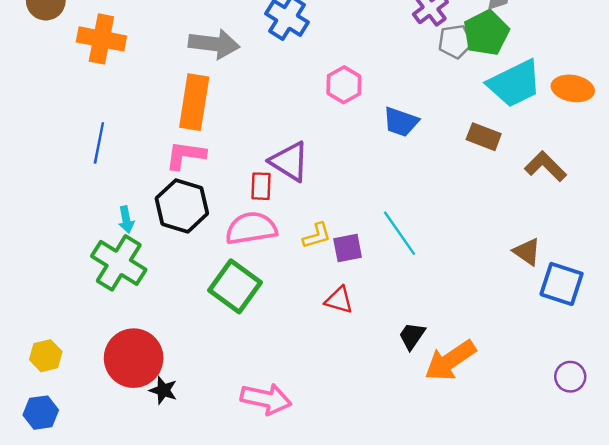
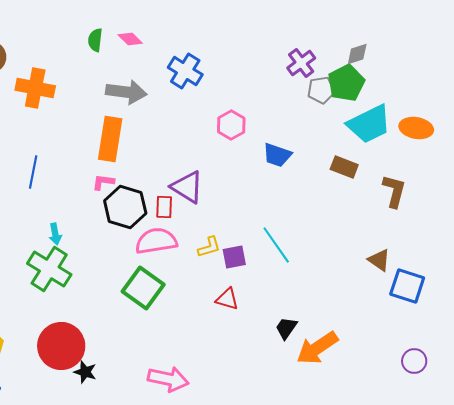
pink L-shape: (186, 155) -> (103, 182), size x0.7
brown L-shape: (546, 166) -> (394, 191), turned 60
black hexagon: (182, 206) -> (125, 207), moved

